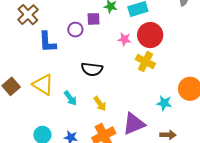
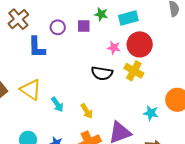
purple circle: (75, 30) -> (58, 27), moved
black semicircle: (92, 69) -> (102, 73), moved

